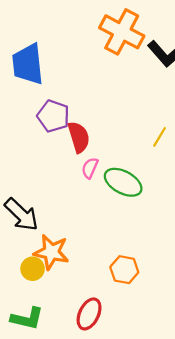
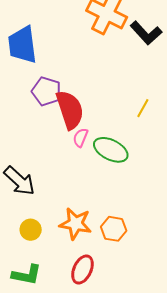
red semicircle: (79, 137) -> (70, 110), size x1.4
orange star: (51, 252) -> (75, 224), moved

